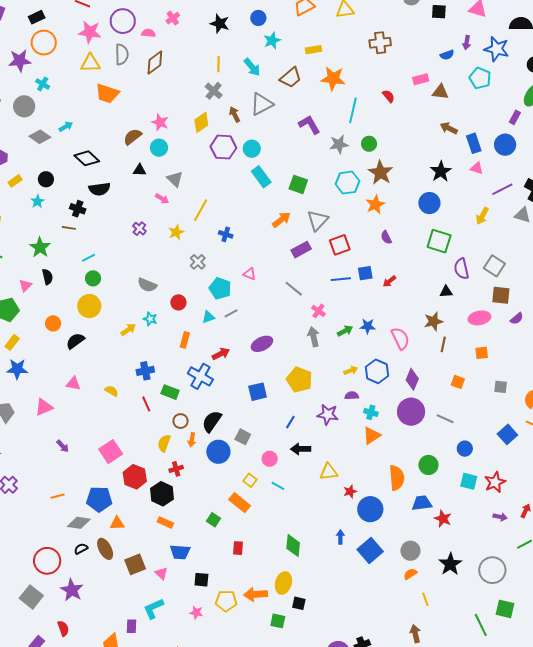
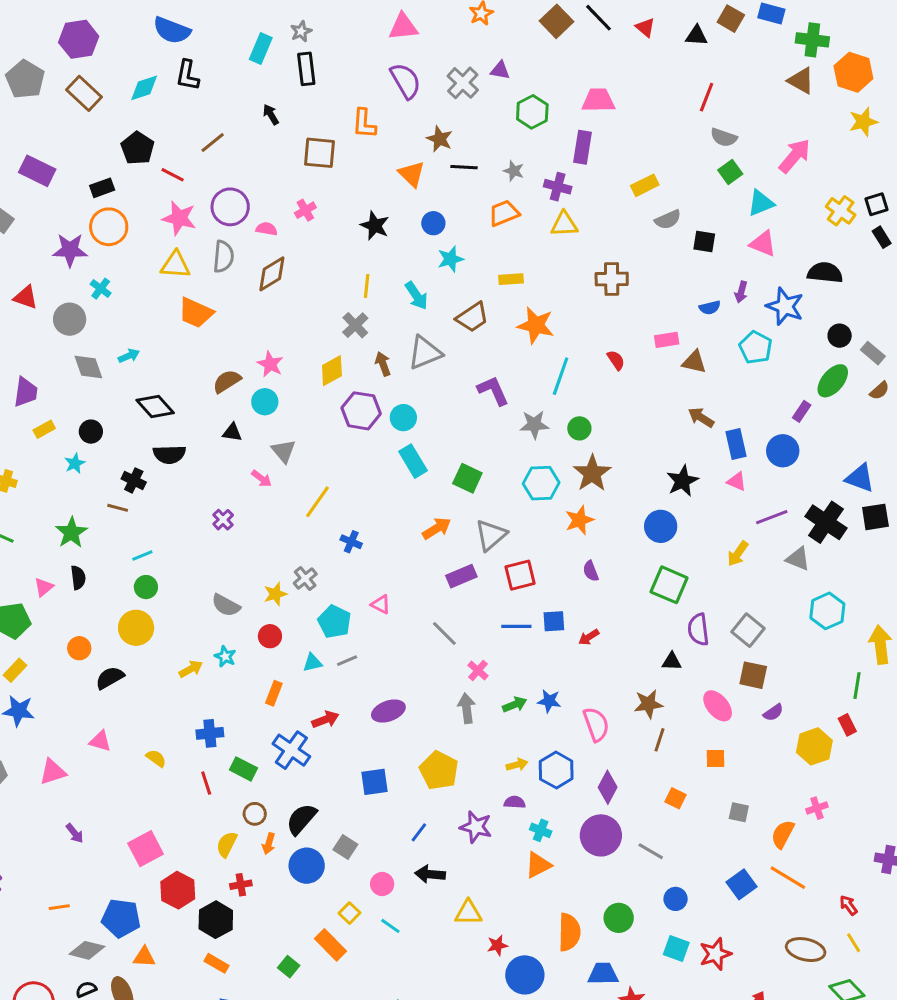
gray diamond: (40, 137) -> (88, 367), turned 30
yellow star: (176, 232) -> (275, 594), moved
pink ellipse: (479, 318) -> (718, 706), turned 55

